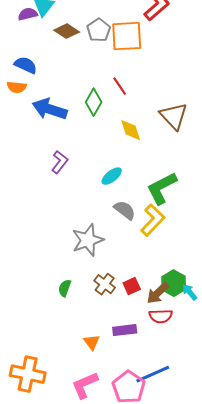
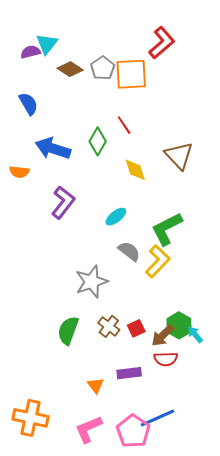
blue semicircle: (26, 65) -> (28, 104), turned 35
orange semicircle: (17, 87) -> (19, 172), moved
purple L-shape: (60, 162) -> (63, 202), size x1.4
green semicircle: (65, 288) -> (68, 330), size x1.6

